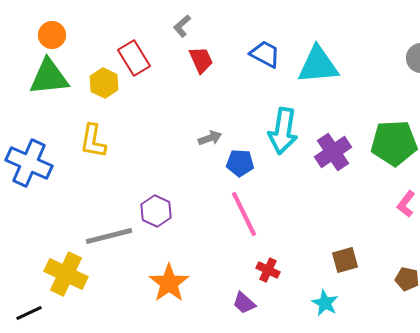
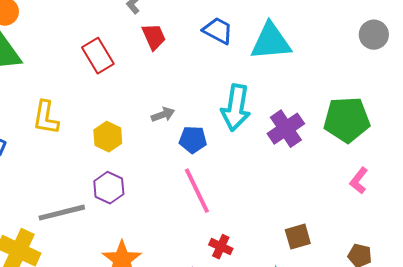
red rectangle: (134, 58) -> (98, 56), moved
yellow hexagon: (104, 83) -> (108, 137), moved

